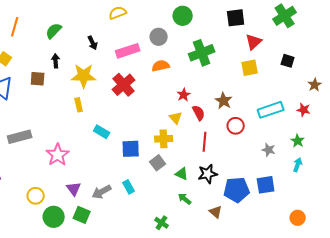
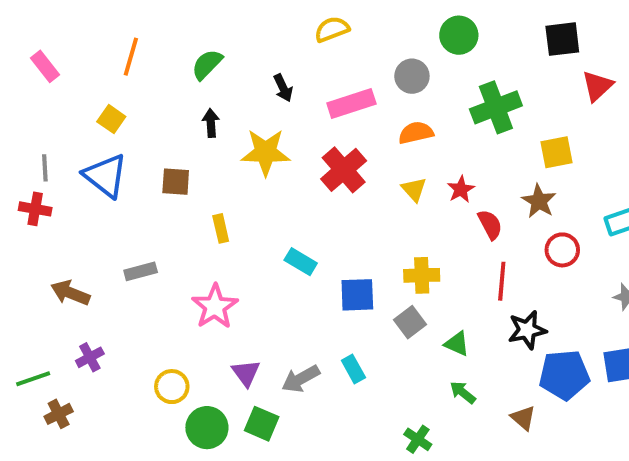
yellow square: (250, 68) -> (556, 152), moved
brown square: (38, 79) -> (176, 182), moved
yellow rectangle: (79, 105) -> (221, 228), moved
yellow triangle: (176, 118) -> (414, 189), moved
gray rectangle: (20, 137) -> (141, 271), size x0.7
black star: (208, 174) -> (527, 330), moved

